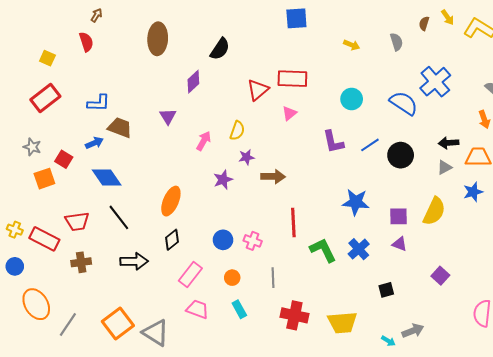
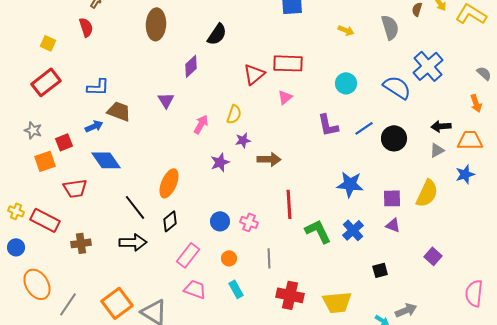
gray semicircle: (396, 42) -> (390, 27), size x1.4
red square: (64, 159) -> (64, 142), turned 36
black line: (119, 217) -> (135, 207), moved
red trapezoid: (77, 221) -> (75, 188), moved

